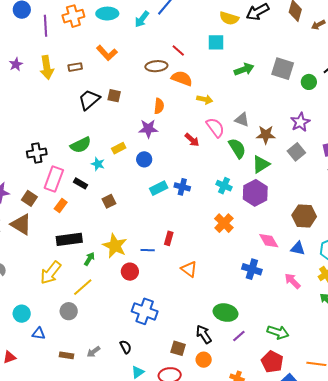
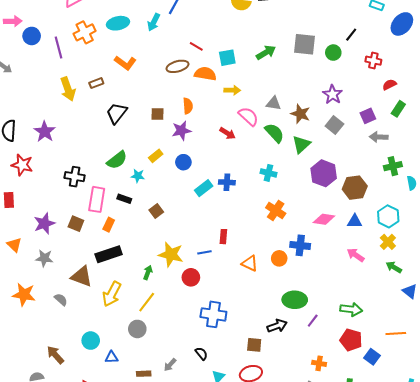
cyan square: (216, 42) -> (227, 58), moved
purple star: (16, 64) -> (45, 132), moved, size x1.5
brown square: (114, 96) -> (157, 114), moved
brown star: (266, 135) -> (300, 114), turned 30
black cross: (37, 153) -> (75, 177), turned 30
purple hexagon: (255, 193) -> (324, 173), moved
brown triangle: (21, 224) -> (82, 276), moved
black rectangle: (69, 239) -> (109, 254), moved
pink diamond: (269, 241) -> (324, 219), turned -40
blue cross: (252, 269) -> (300, 245), moved
black arrow: (204, 334) -> (277, 326), turned 114
orange circle: (204, 360) -> (279, 258), moved

